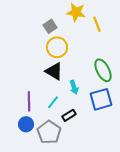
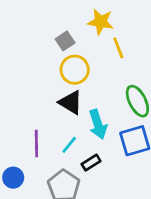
yellow line: (97, 24) -> (118, 48), moved
cyan arrow: (74, 87) -> (98, 124), size x1.5
blue circle: (26, 124) -> (13, 178), moved

